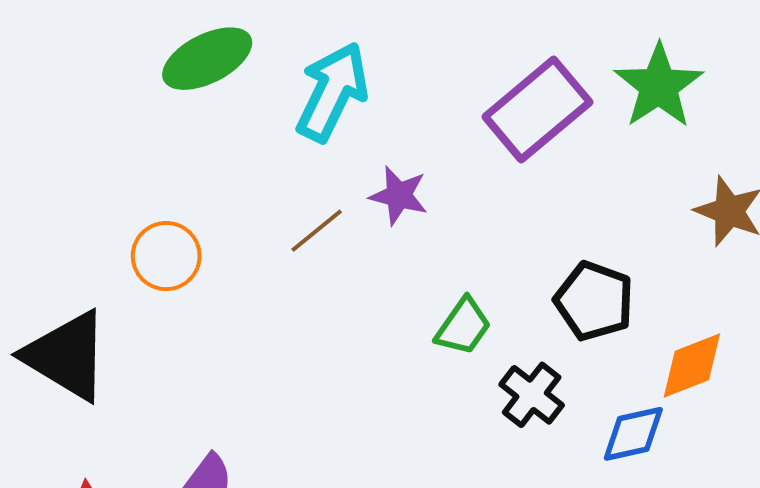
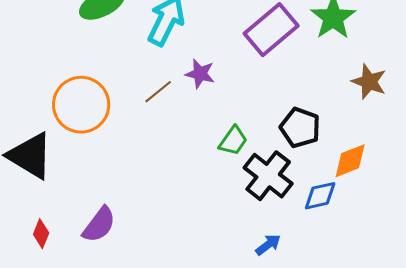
orange circle: (166, 256) -> (81, 105), size x1.6
black cross: (532, 395) -> (268, 176), size x1.5

